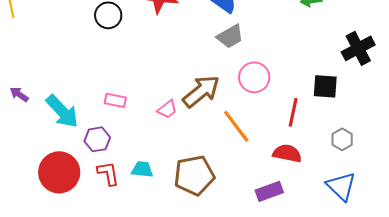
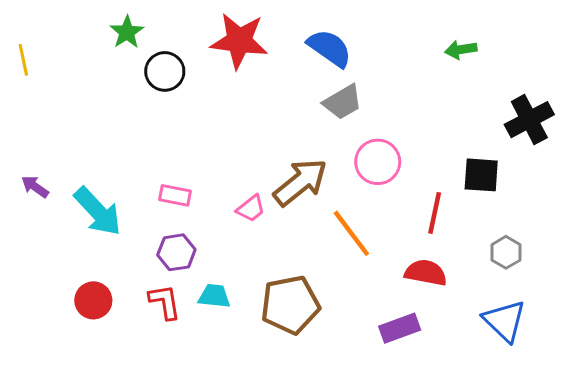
purple hexagon: (97, 139) -> (176, 252), moved
red circle: (59, 172) -> (93, 300), size x0.6

